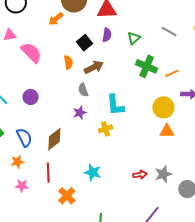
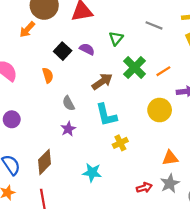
purple semicircle: (107, 35) -> (87, 49), moved, turned -64
green cross: (147, 66) -> (135, 67), turned 30
brown arrow: (94, 67) -> (102, 82), moved
yellow cross: (106, 129) -> (120, 143), moved
orange triangle: (167, 131) -> (170, 158), moved
cyan star: (93, 172) -> (92, 173), moved

